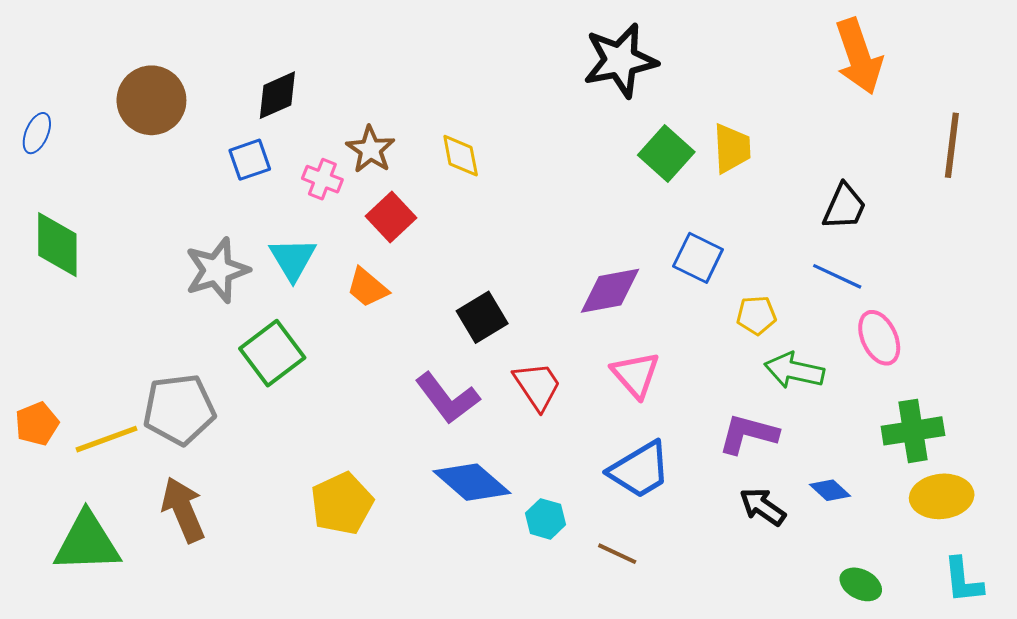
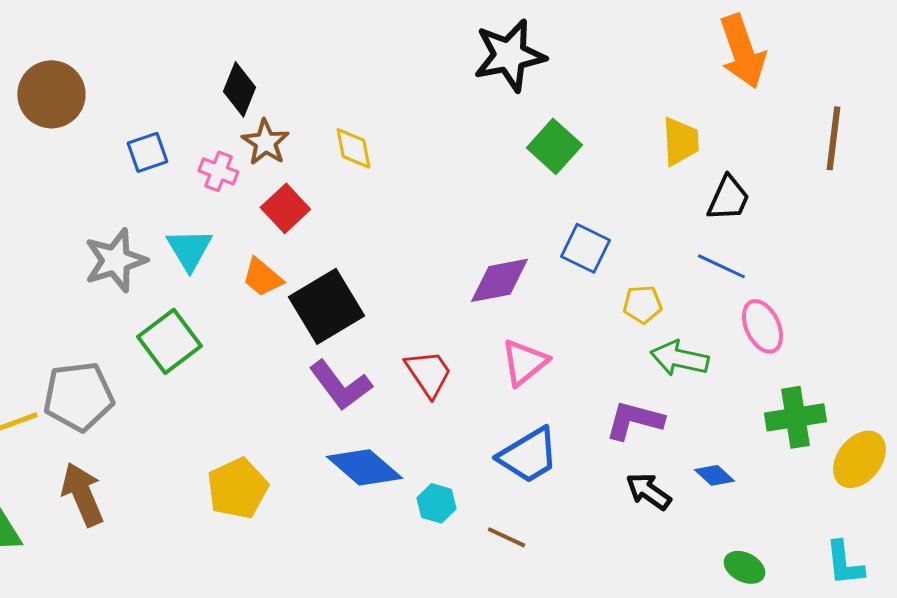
black diamond: (277, 95) -> (239, 89), moved, turned -44
yellow trapezoid: (732, 148) -> (680, 141), moved
black square: (482, 317) -> (326, 306), moved, size x1.5
pink triangle: (636, 375) -> (524, 362), turned 32
yellow ellipse: (942, 496) -> (859, 459), moved, turned -46

